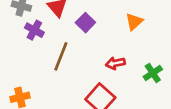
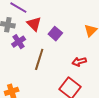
purple cross: (34, 30) -> (19, 42), turned 32

